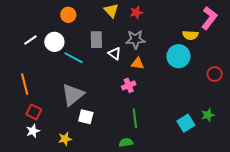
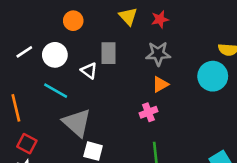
white triangle: (114, 54) -> (89, 71), moved
cyan line: (74, 58) -> (56, 91), moved
orange triangle: (138, 63) -> (160, 84), turned -40
gray triangle: (73, 95) -> (77, 123), turned -40

